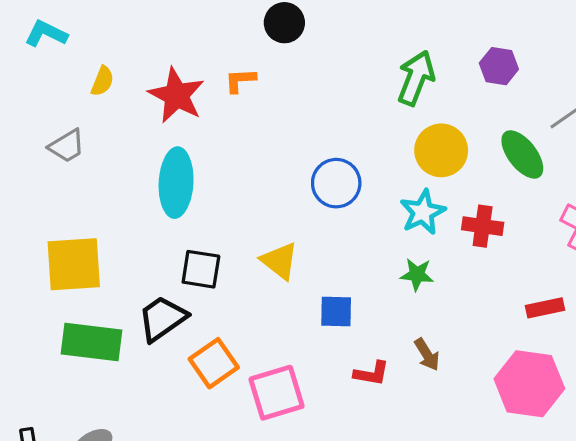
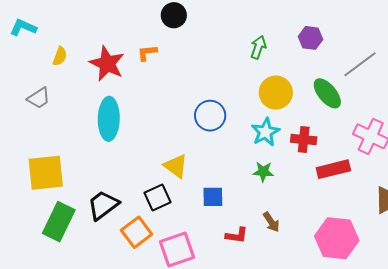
green arrow: (416, 78) -> (258, 47), size x0.7
black square: (201, 269) -> (158, 198), moved, turned -32
red rectangle: (545, 308) -> (333, 169), moved, size x1.4
green rectangle: (91, 342) -> (59, 222), turned -69

